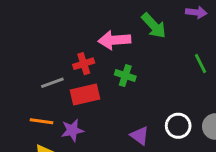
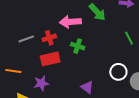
gray line: (52, 83) -> (26, 39), moved
orange line: (42, 121) -> (13, 71), moved
white circle: (178, 126) -> (118, 72), moved

